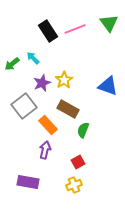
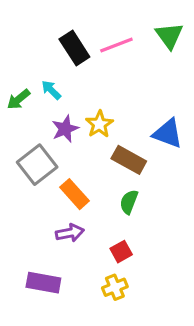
brown rectangle: (68, 109) -> (129, 160), moved
purple arrow: (45, 150) -> (70, 233), turned 66

